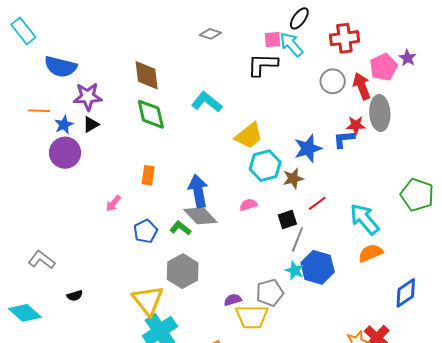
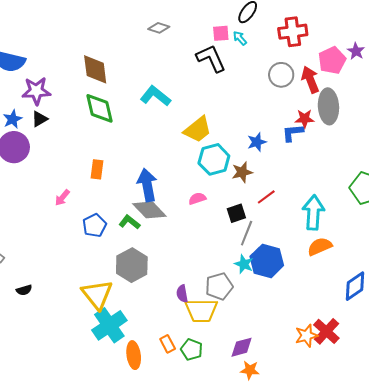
cyan arrow: (291, 44) -> (240, 38), size x0.6
black L-shape: (263, 65) -> (211, 58), turned 64
blue star: (308, 148) -> (257, 142), size x0.7
cyan arrow: (364, 219) -> (313, 213), turned 44
purple semicircle: (233, 300) -> (182, 294), turned -84

